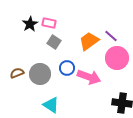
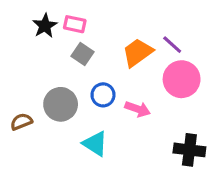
brown semicircle: (17, 73) -> (21, 122), moved
pink arrow: (89, 77) -> (138, 109), size x0.7
cyan triangle: (51, 105) -> (95, 144), moved

